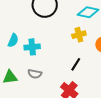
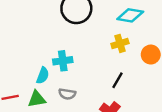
cyan semicircle: (13, 40) -> (43, 75), moved

